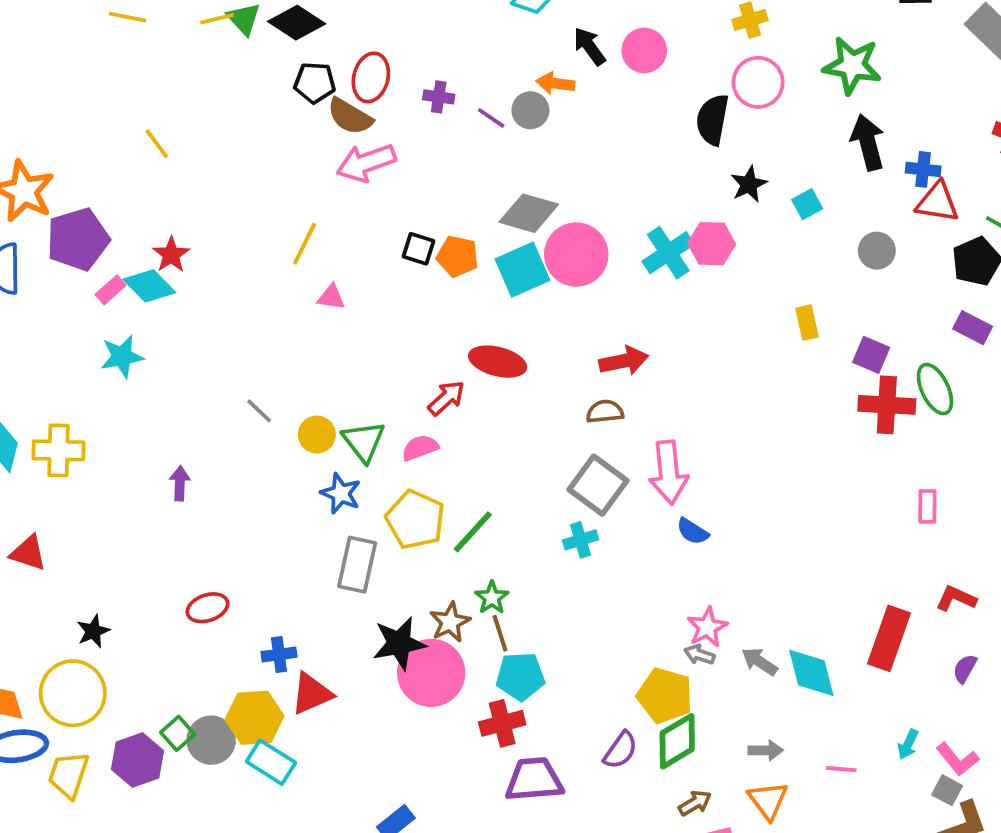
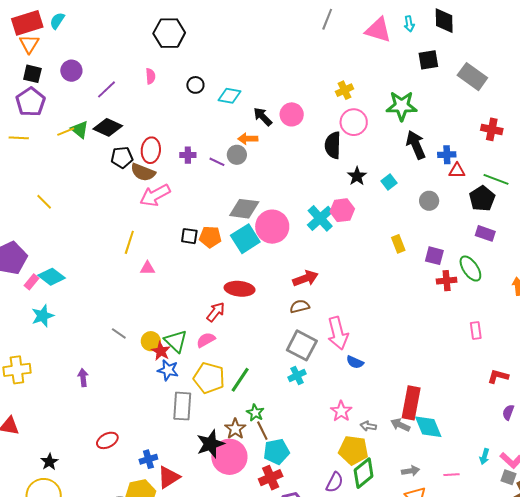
red triangle: (937, 202) -> (457, 171), size x0.7
red star: (171, 255) -> (161, 351), moved
red cross: (887, 405) -> (447, 281), size x0.7
pink star: (707, 627) -> (341, 411), moved
red rectangle: (889, 638) -> (411, 403), moved

